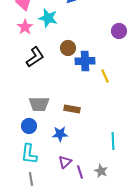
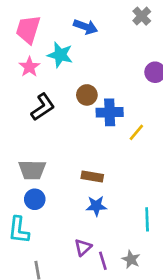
yellow line: (105, 76) -> (136, 132), turned 64
gray trapezoid: (39, 104) -> (32, 170), moved
blue star: (60, 134) -> (96, 206), moved
cyan L-shape: (29, 154) -> (19, 230), moved

